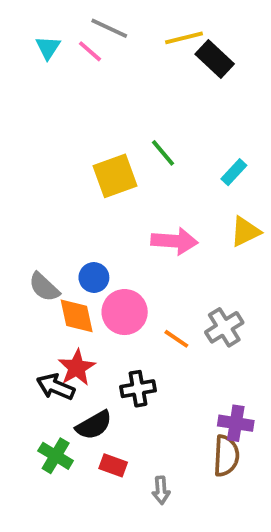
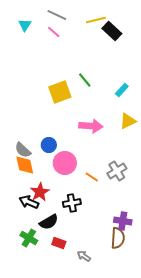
pink line: (90, 51) -> (54, 32), moved
orange diamond: (77, 316) -> (25, 165), moved
gray arrow: (161, 490) -> (84, 256), turned 128

